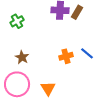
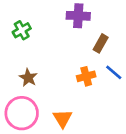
brown rectangle: (77, 12) -> (101, 43), moved

